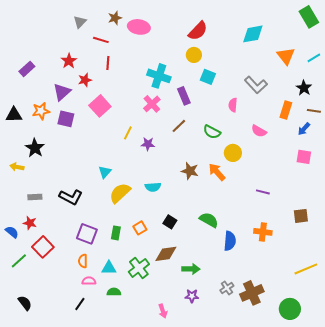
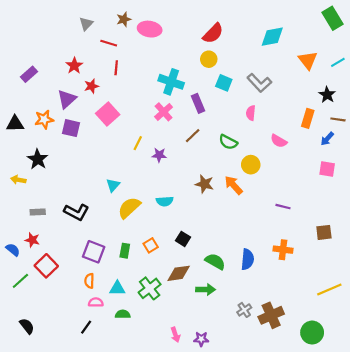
gray L-shape: (256, 85) -> (259, 83), moved
green semicircle: (209, 220) -> (215, 261), moved
purple star: (192, 296) -> (201, 339), moved

